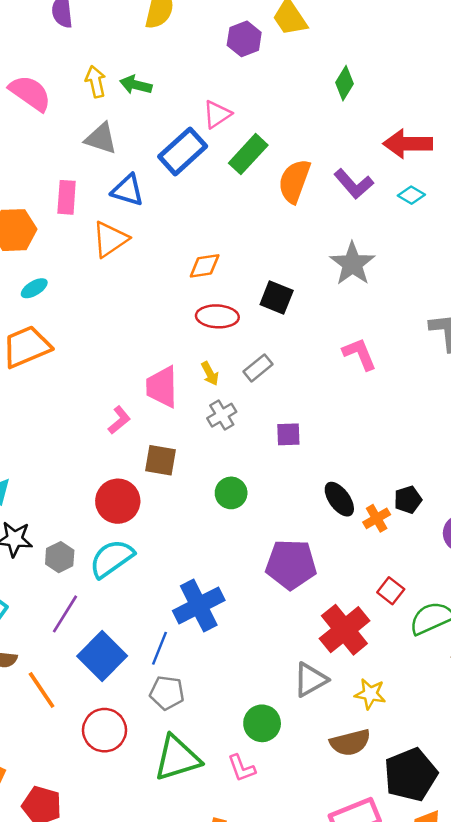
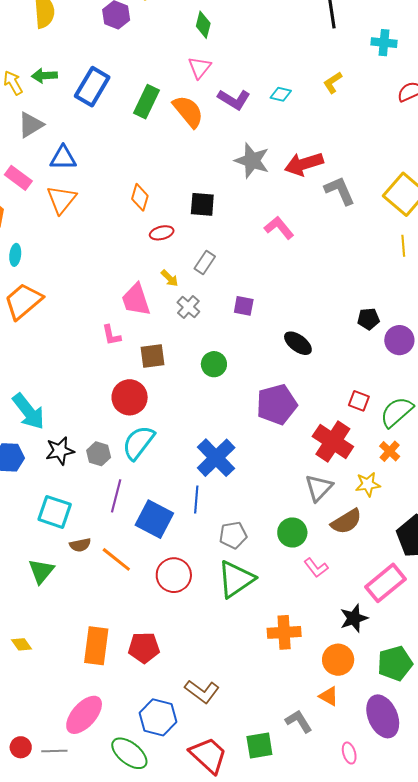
pink triangle: (217, 114) -> (200, 68), moved
gray triangle: (101, 138) -> (31, 125), turned -32
red arrow: (408, 144) -> (304, 164), moved
blue rectangle: (183, 151) -> (92, 87), moved
orange semicircle: (294, 181) -> (188, 111), turned 138
pink rectangle: (67, 197) -> (18, 178), turned -40
orange diamond: (205, 266) -> (140, 197), turned -48
cyan ellipse: (34, 288) -> (15, 255), turned -35
red ellipse: (217, 316) -> (162, 233), size x0.7
pink L-shape: (119, 420) -> (111, 335), turned 135
purple square: (288, 434) -> (244, 306), turned 30
black pentagon: (408, 500) -> (368, 319), moved, turned 30
orange cross: (377, 518) -> (390, 451), moved
gray pentagon: (167, 693) -> (233, 535), moved
brown semicircle: (350, 743) -> (346, 521), moved
pink L-shape: (242, 768) -> (316, 568), moved

